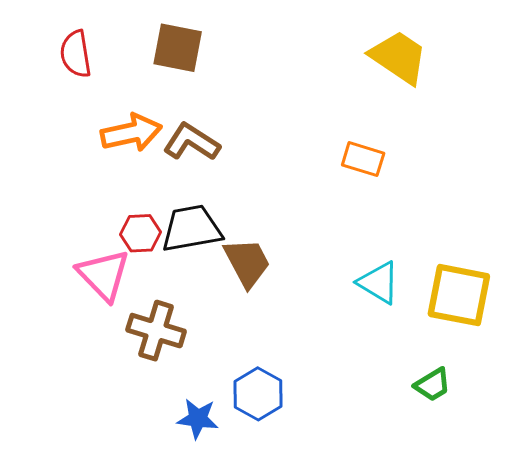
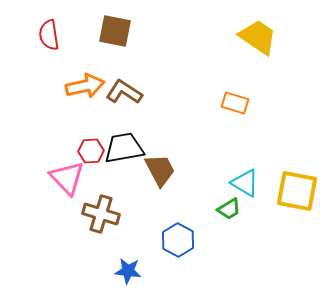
green trapezoid: (433, 385) -> (229, 209), moved
blue hexagon: (258, 394) -> (178, 240), moved

